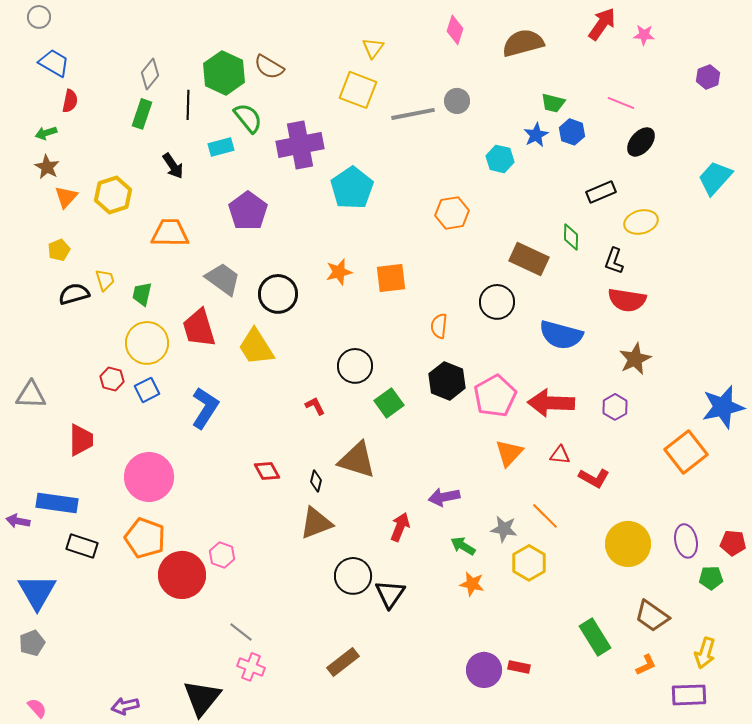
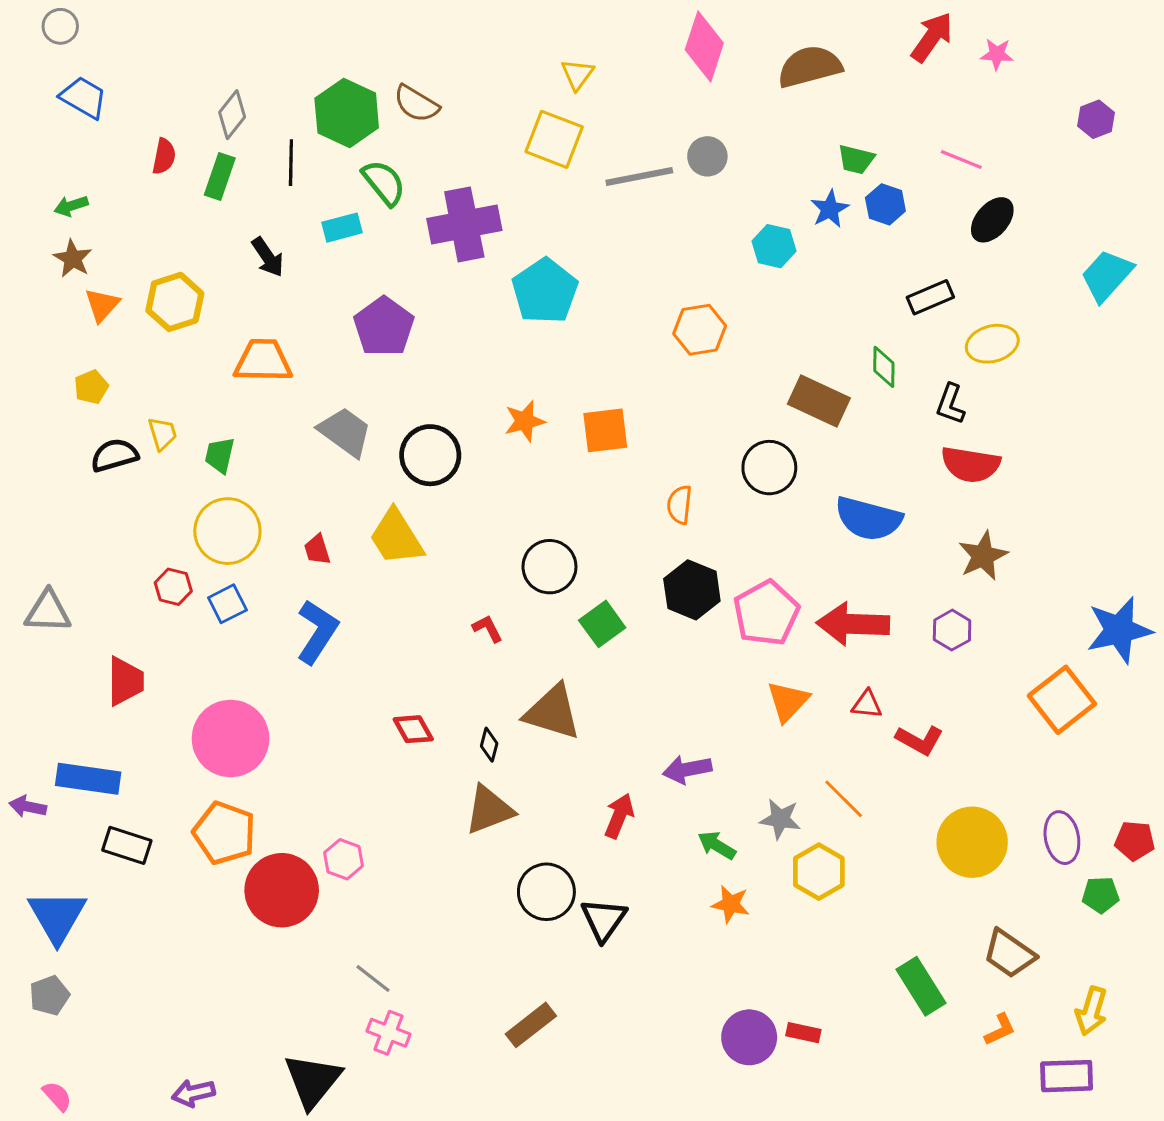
pink diamond: (455, 30) -> (704, 46), size x1.5
red semicircle: (70, 101) -> (164, 156), moved
red trapezoid: (199, 328) -> (317, 550), moved, size x0.5

